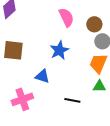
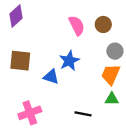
brown circle: (94, 24) -> (103, 24), moved
blue triangle: (42, 76) -> (51, 77), moved

